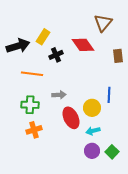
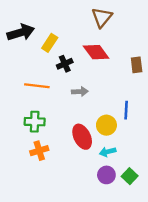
brown triangle: (103, 23) -> (102, 17), moved
black arrow: (18, 46) -> (21, 32), moved
gray arrow: (59, 95) -> (80, 92), moved

